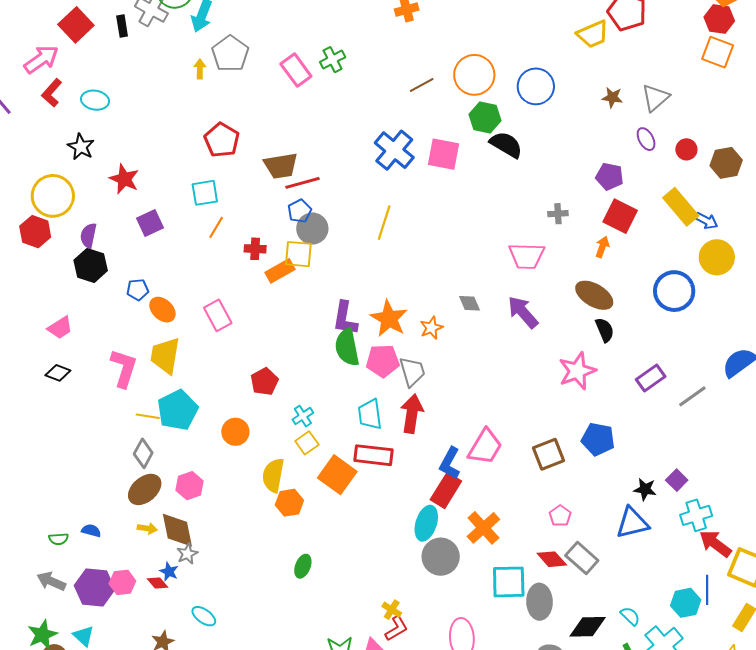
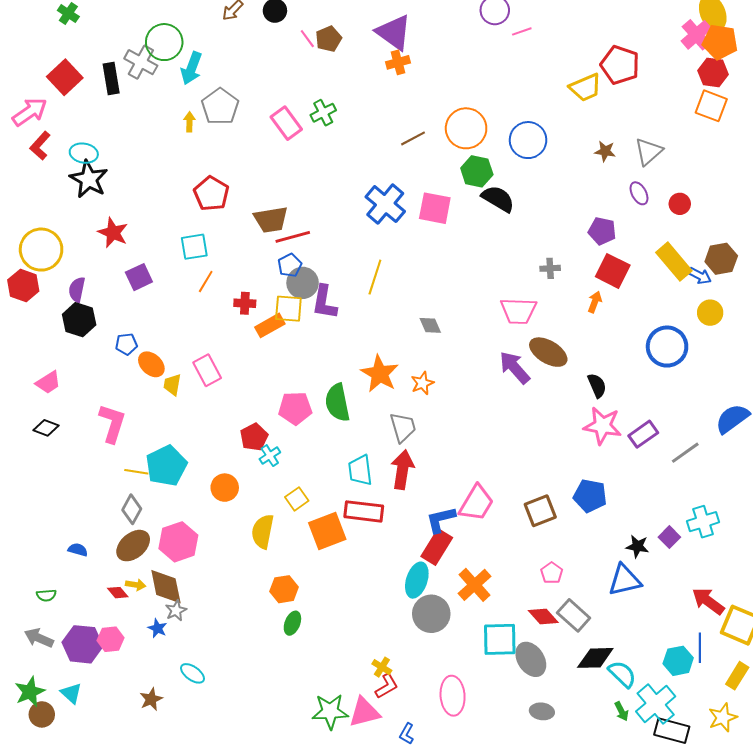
black rectangle: (122, 26) -> (111, 78), size x1.4
black star: (81, 147) -> (89, 179), moved, size x1.4
brown hexagon: (726, 163) -> (721, 259), moved
yellow circle: (717, 257) -> (710, 313), size x0.7
brown ellipse: (594, 295) -> (548, 352), moved
gray diamond: (469, 303) -> (430, 325), moved
purple L-shape: (345, 318) -> (324, 302), moved
yellow trapezoid: (165, 356) -> (172, 385), moved, size x0.6
pink pentagon: (383, 361) -> (295, 408), moved
pink star: (577, 371) -> (603, 426), moved, turned 30
cyan cross: (303, 416) -> (270, 456), moved
blue L-shape: (450, 463) -> (441, 520), turned 48
orange square: (337, 475) -> (327, 531), turned 33
pink hexagon: (190, 486) -> (178, 542), size x1.4
orange hexagon: (289, 503) -> (284, 589), moved
cyan cross: (696, 515) -> (703, 522), moved
blue semicircle: (91, 531) -> (78, 550), moved
red diamond: (157, 583) -> (118, 593), moved
gray ellipse: (539, 602) -> (531, 659), turned -32
cyan semicircle: (630, 616) -> (622, 674), size x1.4
black diamond: (588, 627) -> (595, 658), moved

